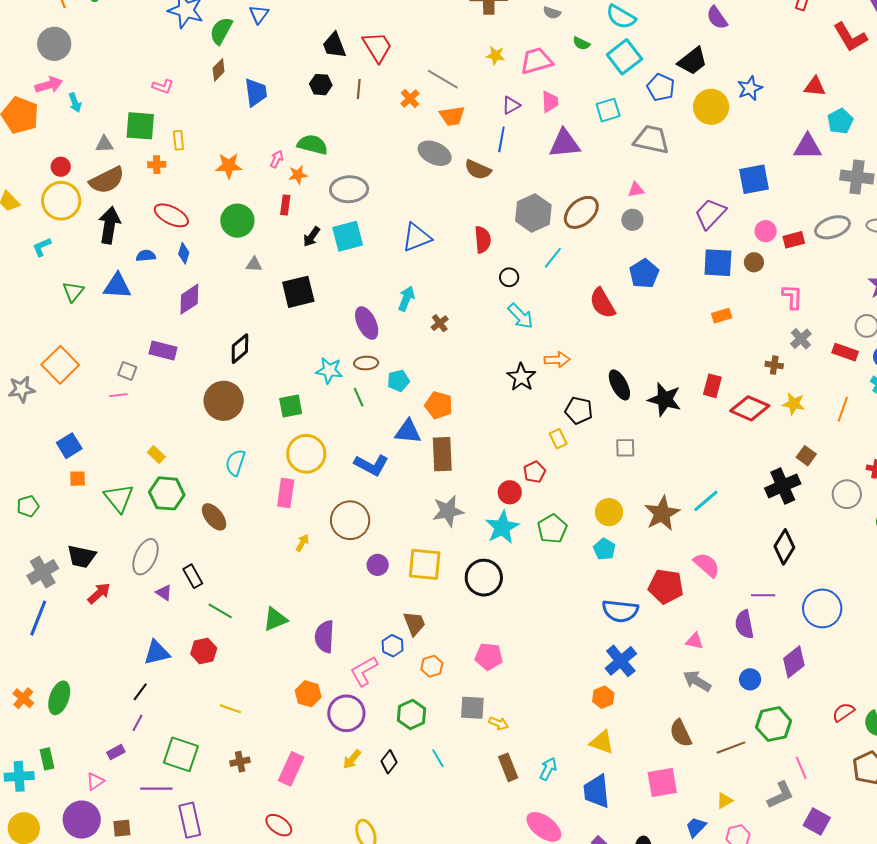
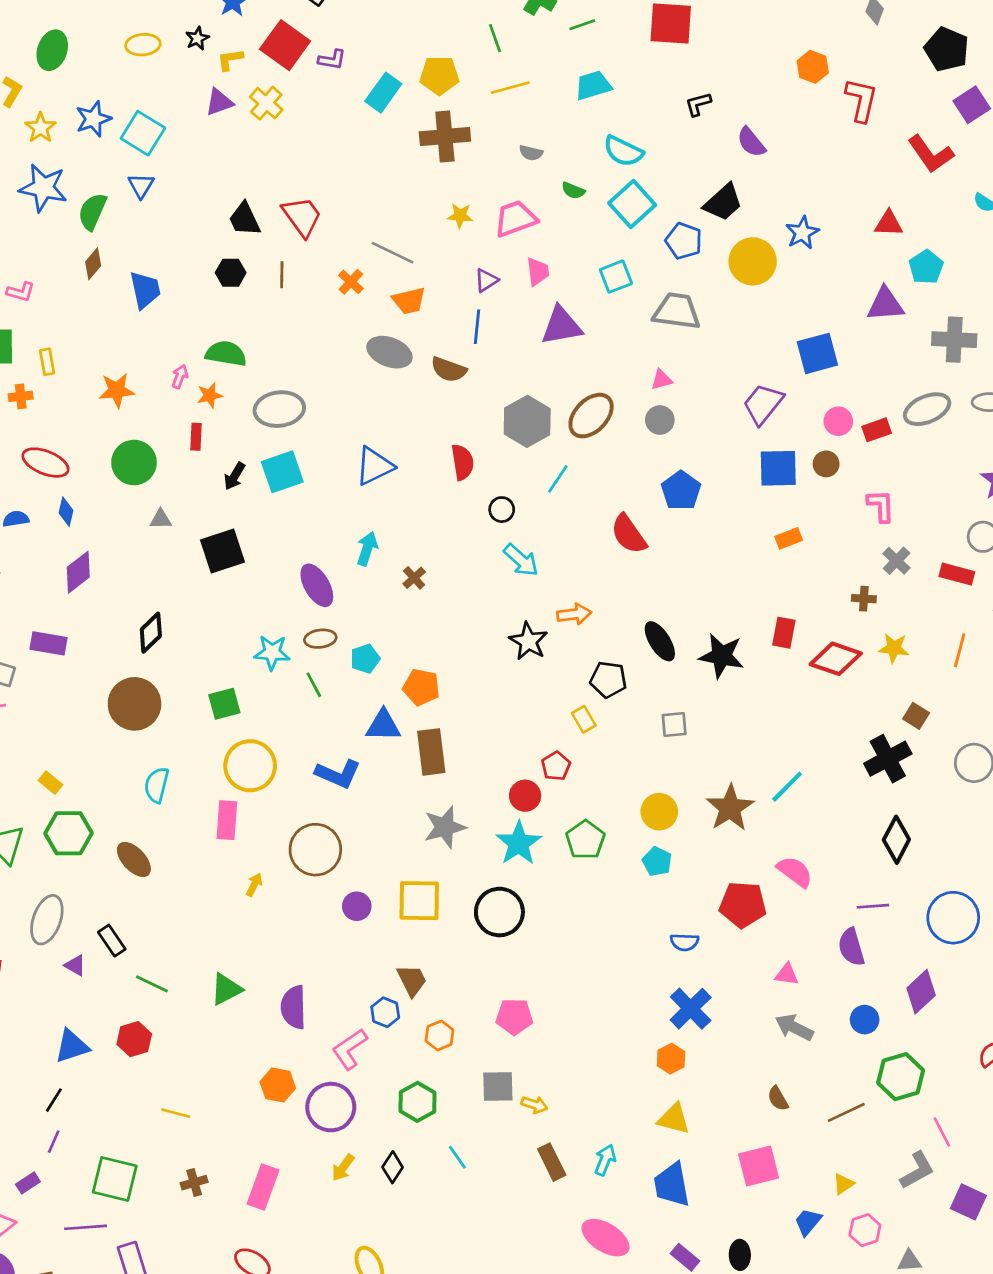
blue semicircle: (620, 611) -> (685, 942), size x0.6
brown semicircle: (681, 733) -> (778, 1099), size x0.7

